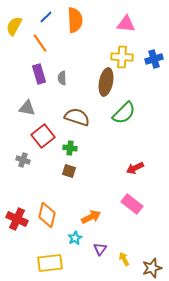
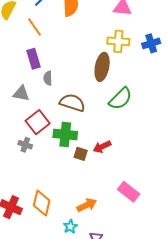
gray semicircle: (62, 78) -> (48, 78), moved
green cross: (70, 148) -> (65, 134), size x1.6
gray cross: (23, 160) -> (25, 145), moved
red arrow: (135, 168) -> (102, 147), moved
brown square: (69, 171) -> (81, 154), moved

